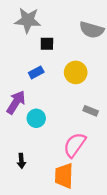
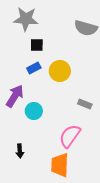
black square: (47, 44) -> (37, 45), moved
yellow circle: (76, 72) -> (60, 71), moved

